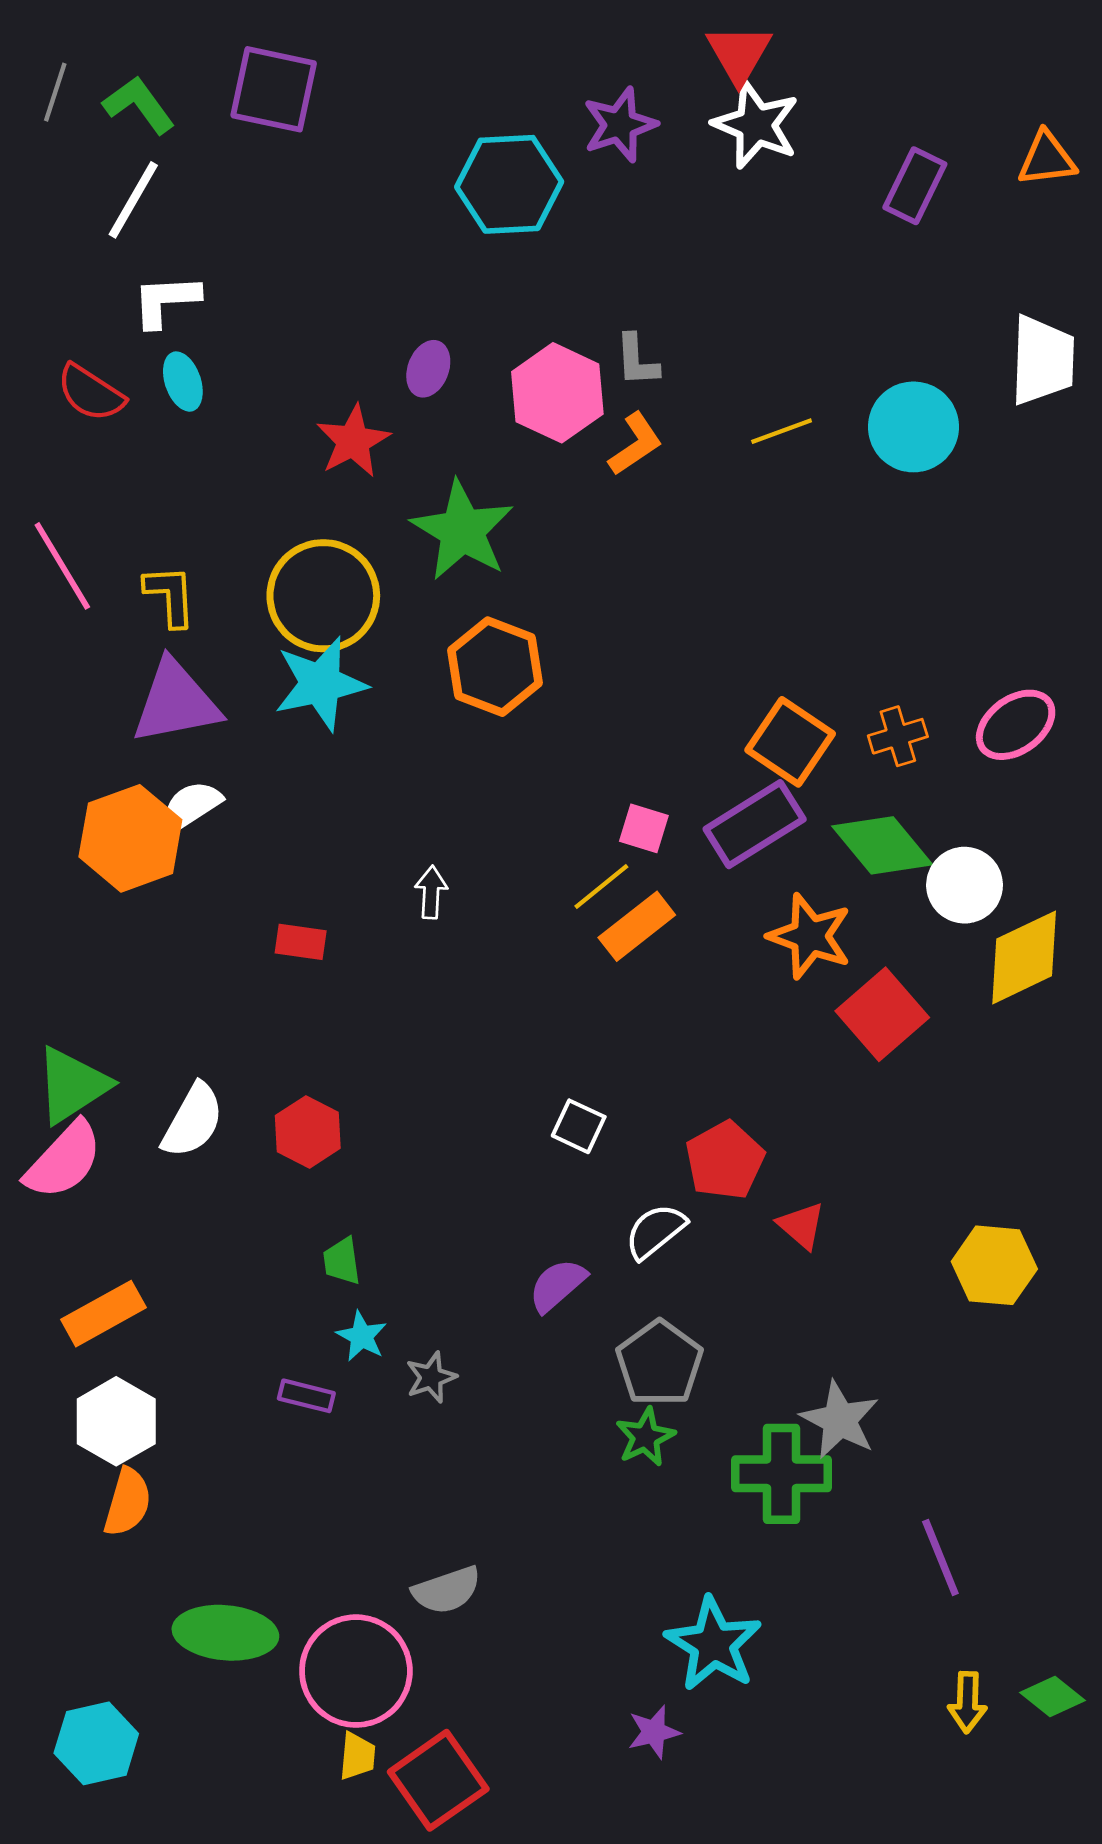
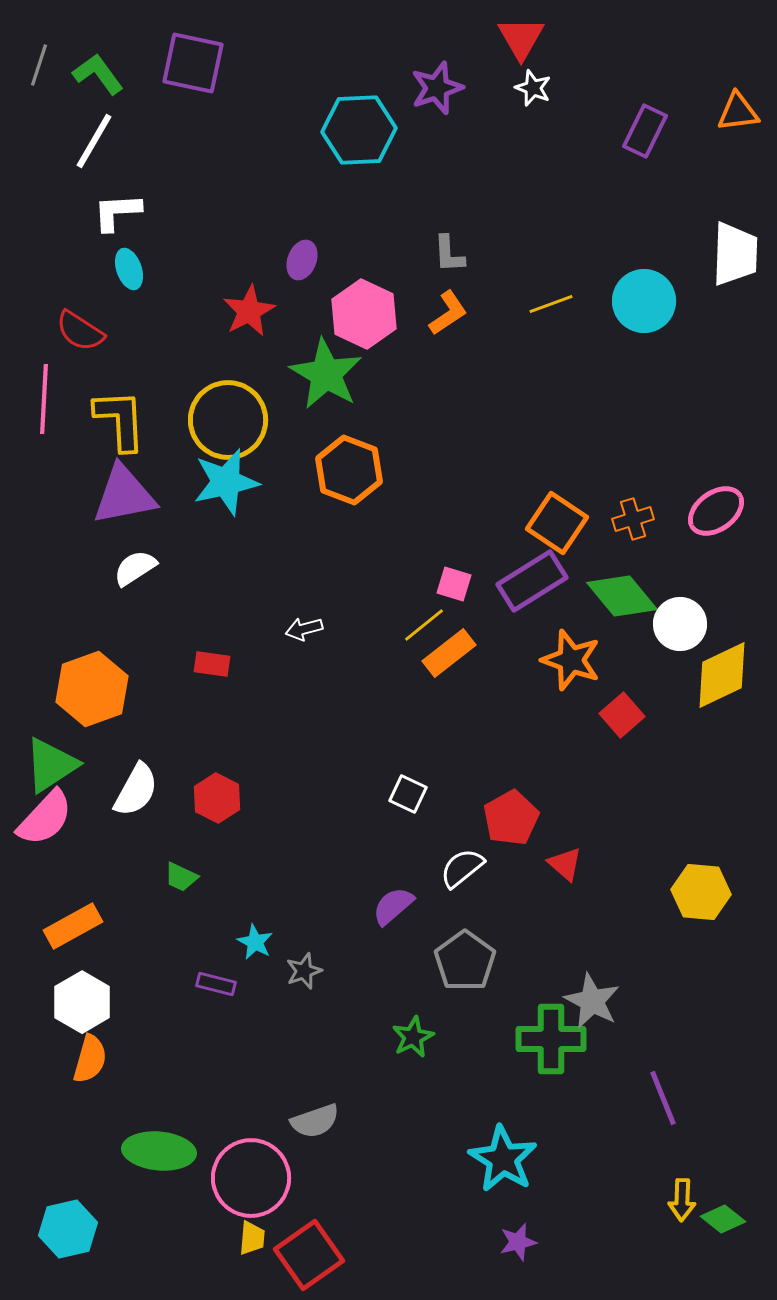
white star: (756, 125) -> (533, 88), size x0.6
red semicircle: (91, 393) -> (80, 331), moved
pink hexagon: (557, 393) -> (364, 314), moved
pink line: (62, 566) -> (44, 399), turned 34
yellow L-shape: (170, 596) -> (120, 420), size x1.4
orange hexagon: (130, 838) -> (92, 689), moved
white arrow: (431, 892) -> (304, 629), turned -108
red square: (882, 1014) -> (622, 715), size x0.7
green trapezoid: (342, 1261) -> (181, 877), moved, turned -57
green star: (645, 1437) -> (413, 1037), moved
green diamond: (1052, 1697) -> (723, 1219), moved
purple star: (654, 1732) -> (518, 1242), moved

